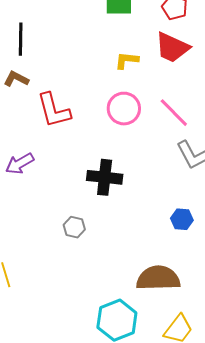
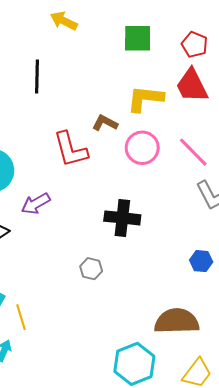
red trapezoid: (172, 47) -> (192, 86), turned 39
yellow L-shape: (127, 60) -> (145, 99), size x1.5
brown L-shape: (16, 79) -> (105, 123), moved

